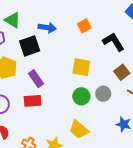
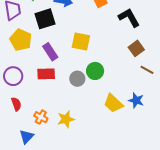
yellow square: (81, 67) -> (81, 42), moved
gray circle: (103, 94) -> (77, 79), moved
yellow trapezoid: (79, 130) -> (113, 103), moved

